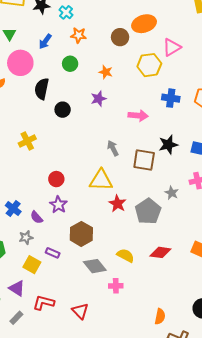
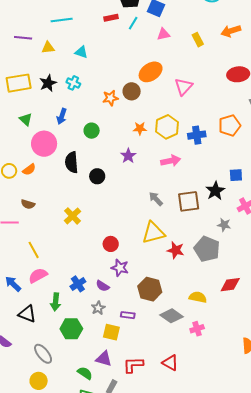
orange star: (79, 35) -> (110, 98), moved
yellow hexagon: (149, 65) -> (167, 127), moved
orange star: (106, 72) -> (140, 128), moved
black star: (168, 145) -> (215, 191), moved
blue cross: (13, 208) -> (78, 284), turned 35

